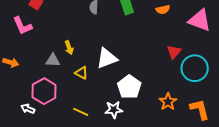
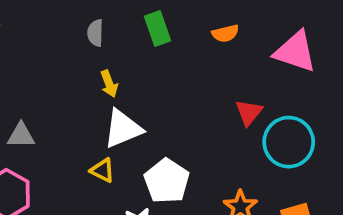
yellow arrow: (69, 48) -> (109, 84), moved
yellow triangle: (81, 73) -> (102, 170), moved

